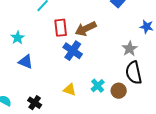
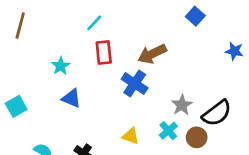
red rectangle: (61, 28) -> (104, 53), moved
gray star: (130, 49) -> (182, 105), moved
black semicircle: (134, 73) -> (217, 113), turned -115

